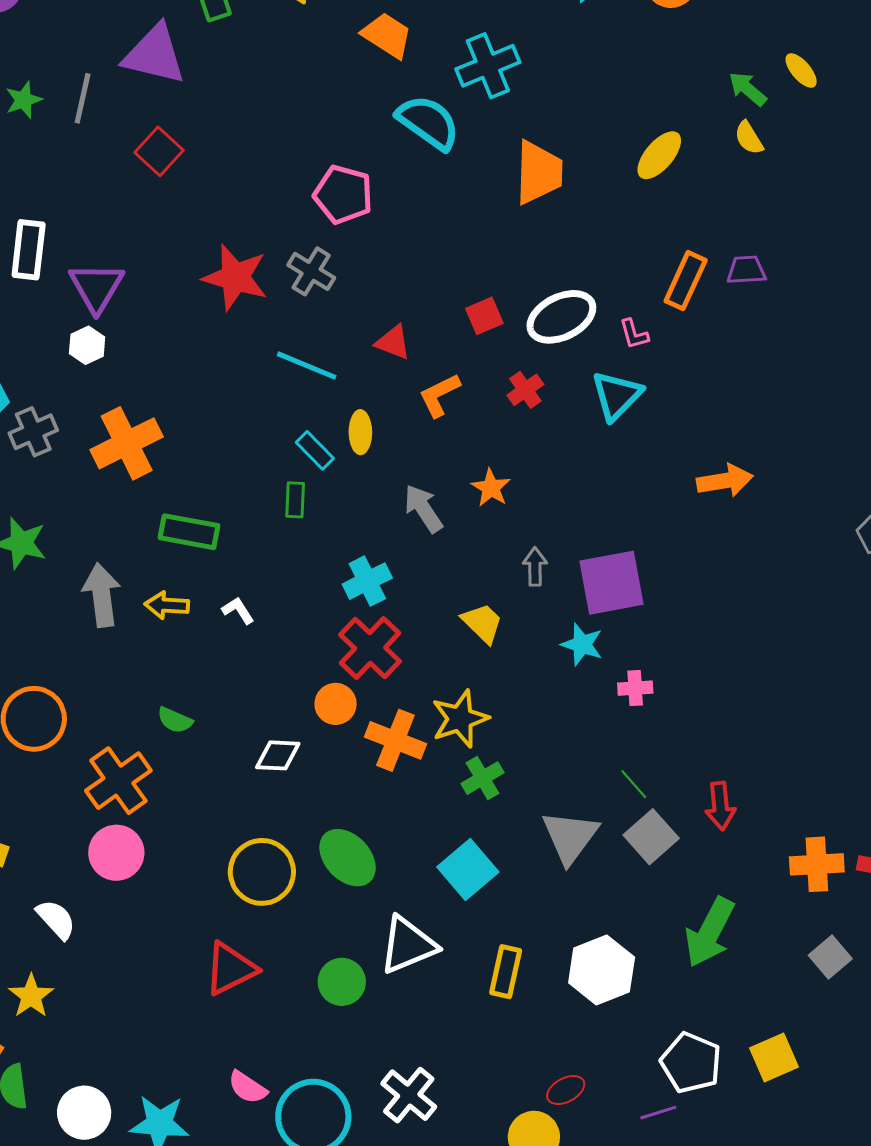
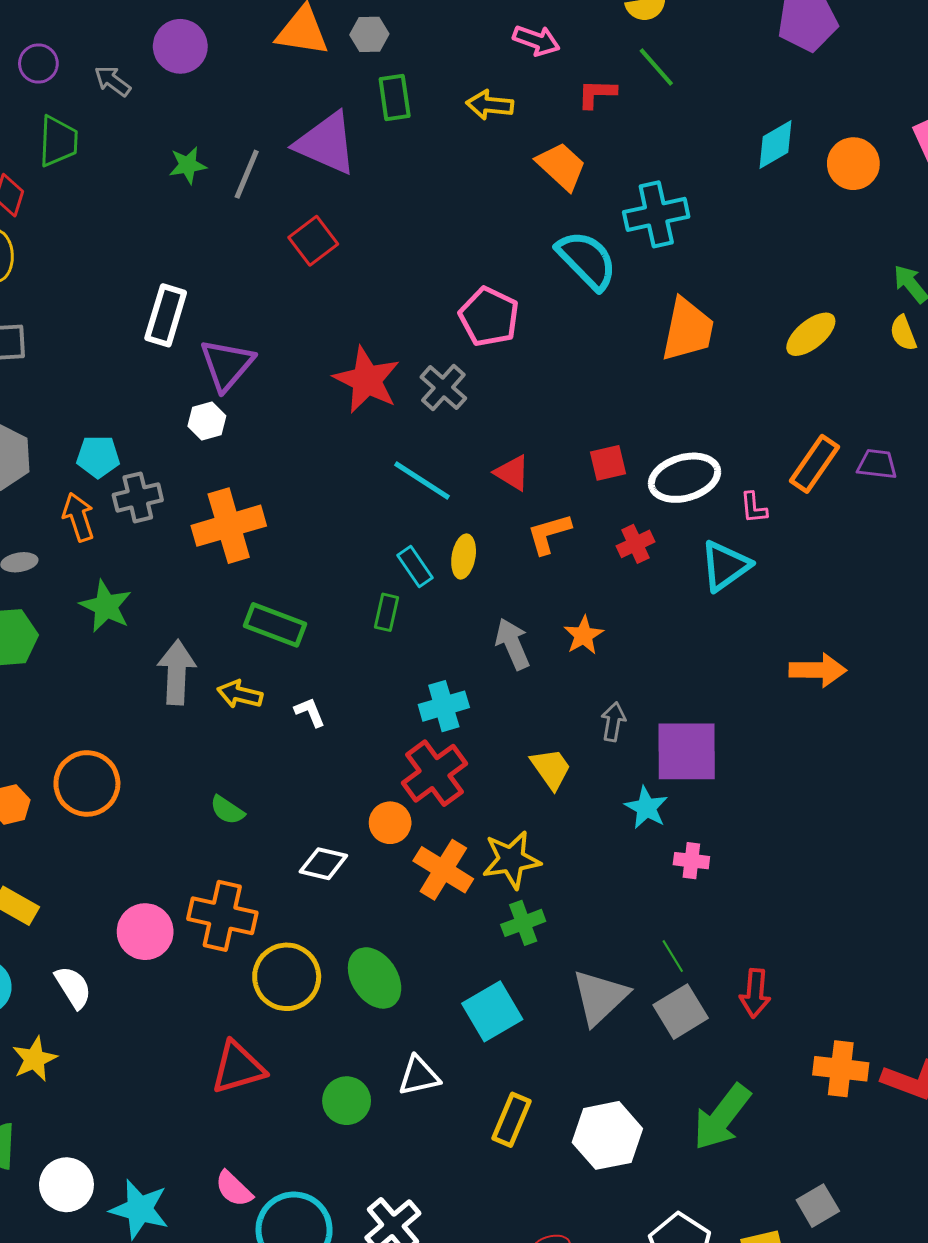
orange cross: (118, 781) -> (222, 916), moved, turned 38
white triangle: (408, 945) -> (419, 1076), size x0.7
gray square: (830, 957) -> (818, 1206), moved

